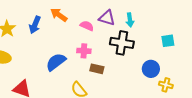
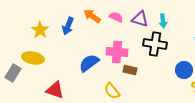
pink semicircle: (87, 26) -> (116, 17), moved
pink cross: (84, 51) -> (117, 52), size x1.5

